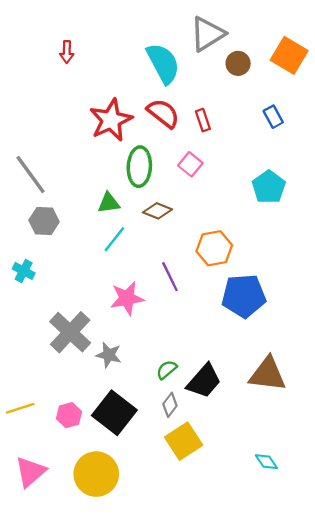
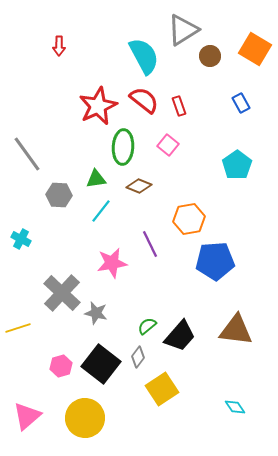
gray hexagon: (44, 221) -> (59, 195), moved
gray diamond: (170, 405) -> (138, 357), moved
yellow line: (20, 408) -> (18, 328), moved

